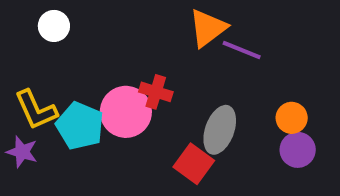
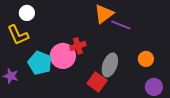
red cross: (156, 92) -> (78, 46), turned -35
yellow L-shape: (36, 110) -> (18, 35), moved
purple circle: (298, 150) -> (154, 87), moved

